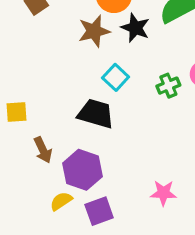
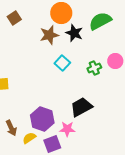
black trapezoid: (96, 114) -> (81, 107), moved, turned -45
brown arrow: (43, 150) -> (11, 128), moved
pink star: (163, 193) -> (67, 129), moved

